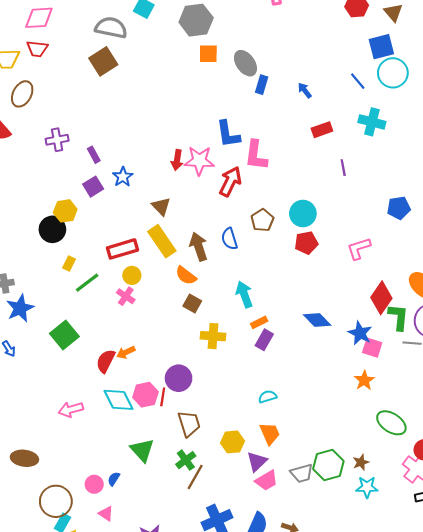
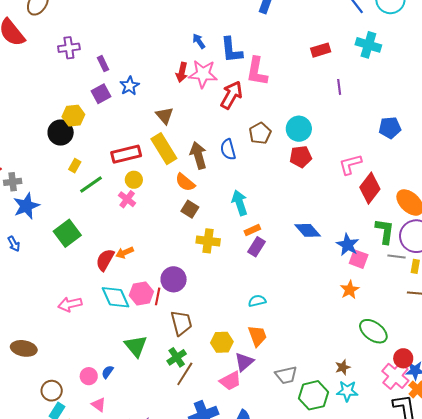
blue arrow: (305, 90) -> (199, 41), moved
red diamond: (381, 298) -> (370, 188), moved
green hexagon: (328, 465) -> (314, 395), moved
pink trapezoid: (267, 481) -> (230, 381), moved
brown circle: (56, 501) -> (52, 391), size x0.7

